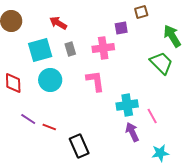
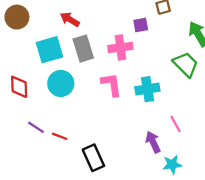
gray rectangle: (70, 49) -> (83, 49), size x1.6
cyan cross: (127, 105) -> (147, 89), moved
cyan star: (160, 153) -> (172, 164), moved

